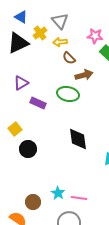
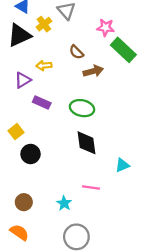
yellow arrow: (60, 42) -> (44, 66), moved
green ellipse: (68, 94) -> (82, 108), moved
pink line: (79, 198) -> (91, 188), moved
brown circle: (33, 202) -> (24, 202), moved

